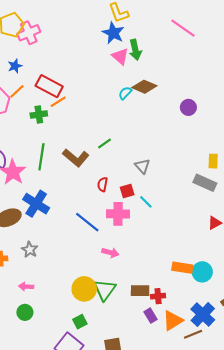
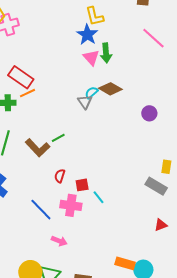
green line: (104, 143) -> (58, 138), moved
gray triangle: (142, 166) -> (85, 102), moved

